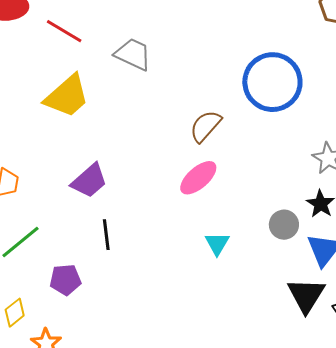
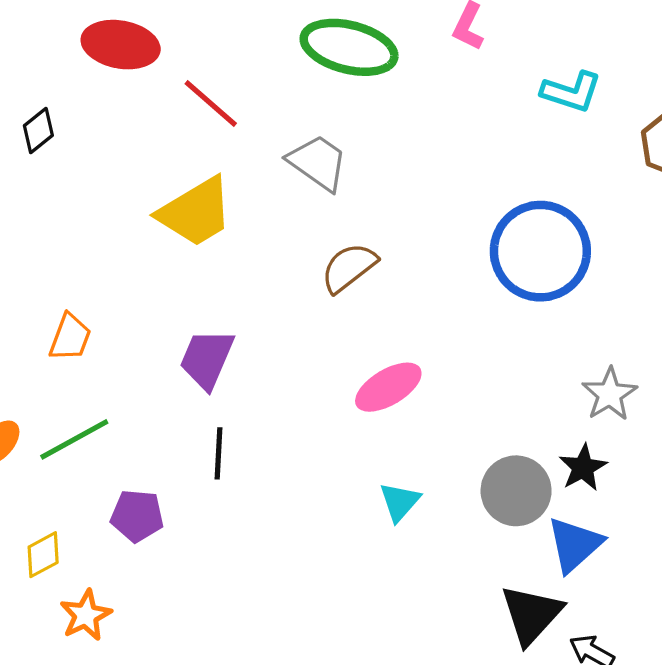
brown semicircle: (206, 126) -> (349, 268), moved
purple trapezoid: (89, 181) -> (207, 359), turned 144
gray circle: (284, 225) -> (516, 491), size x1.4

